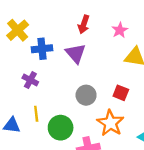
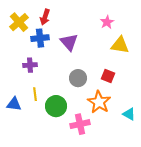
red arrow: (84, 24) -> (45, 17), moved
purple cross: (30, 80) -> (30, 65), turned -32

